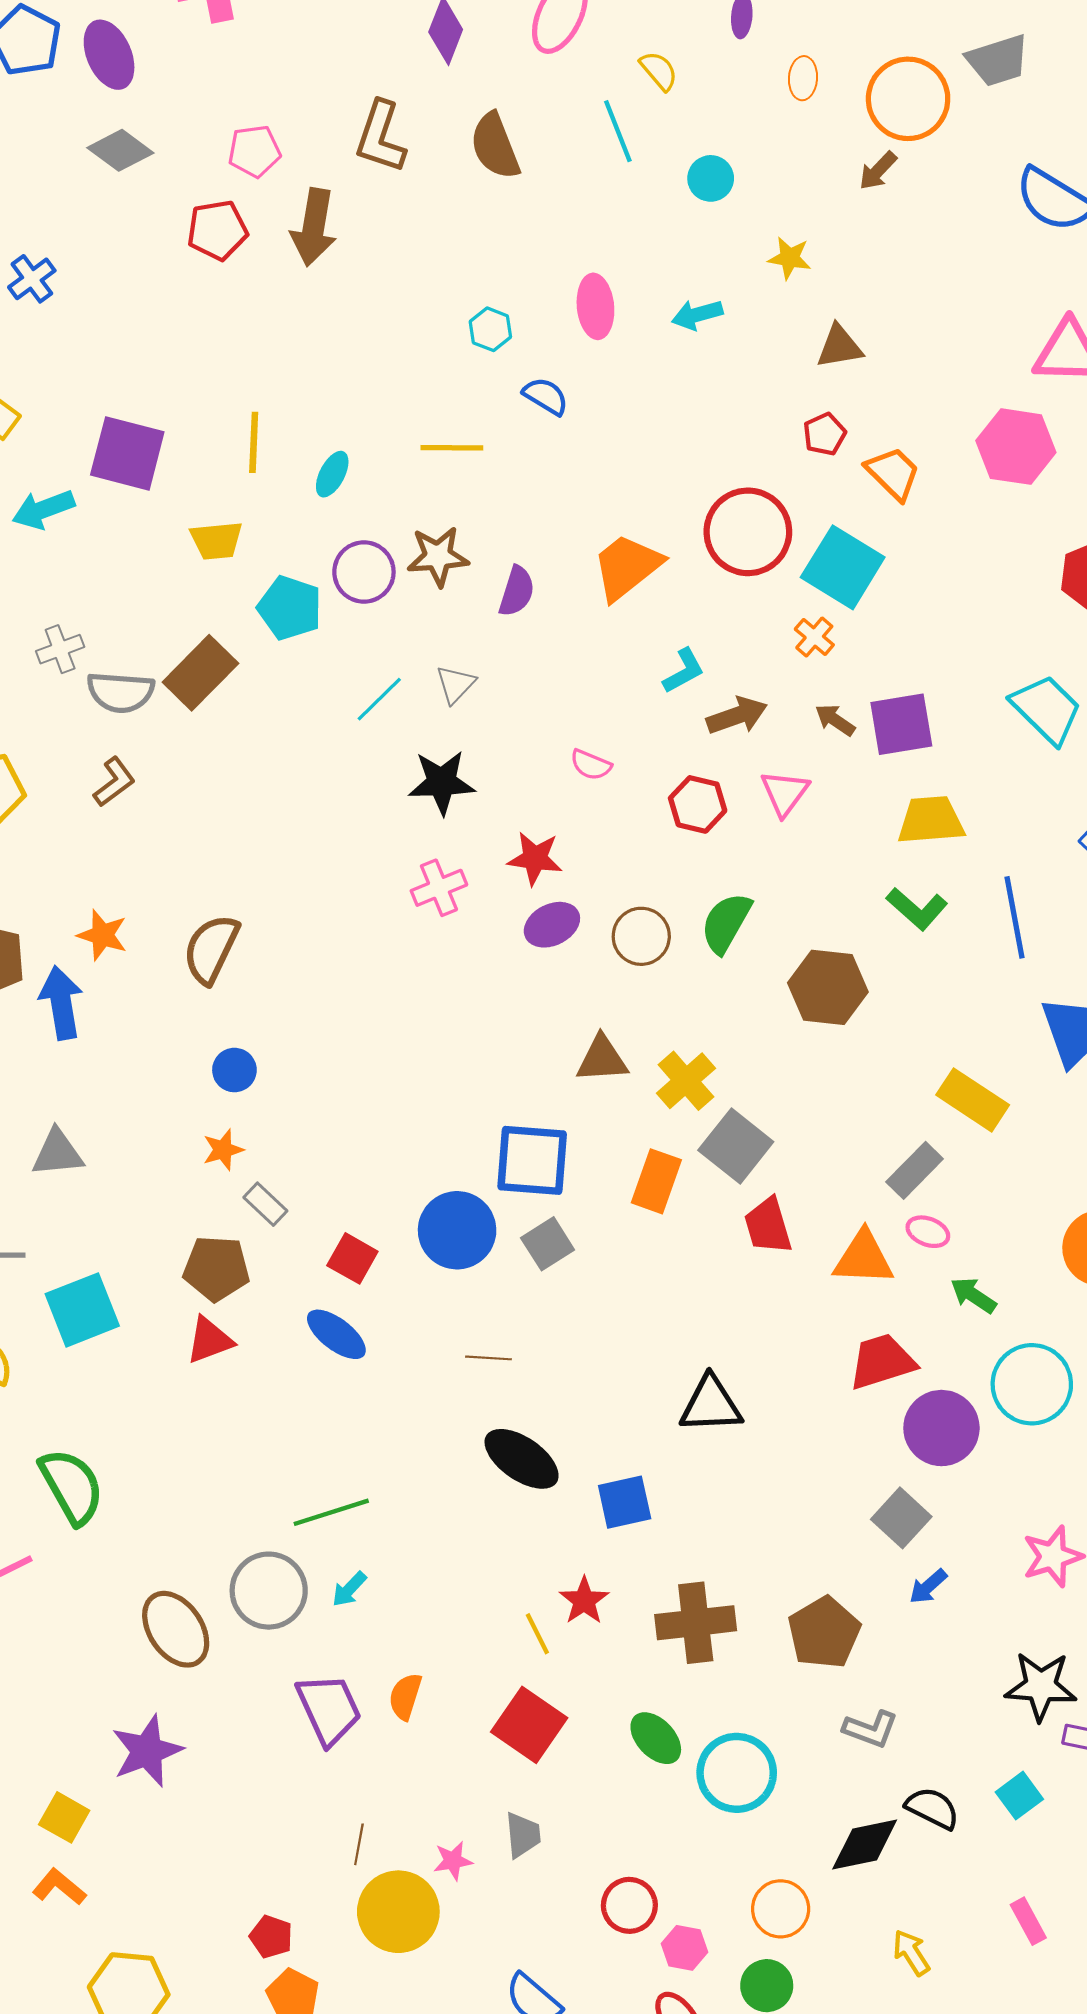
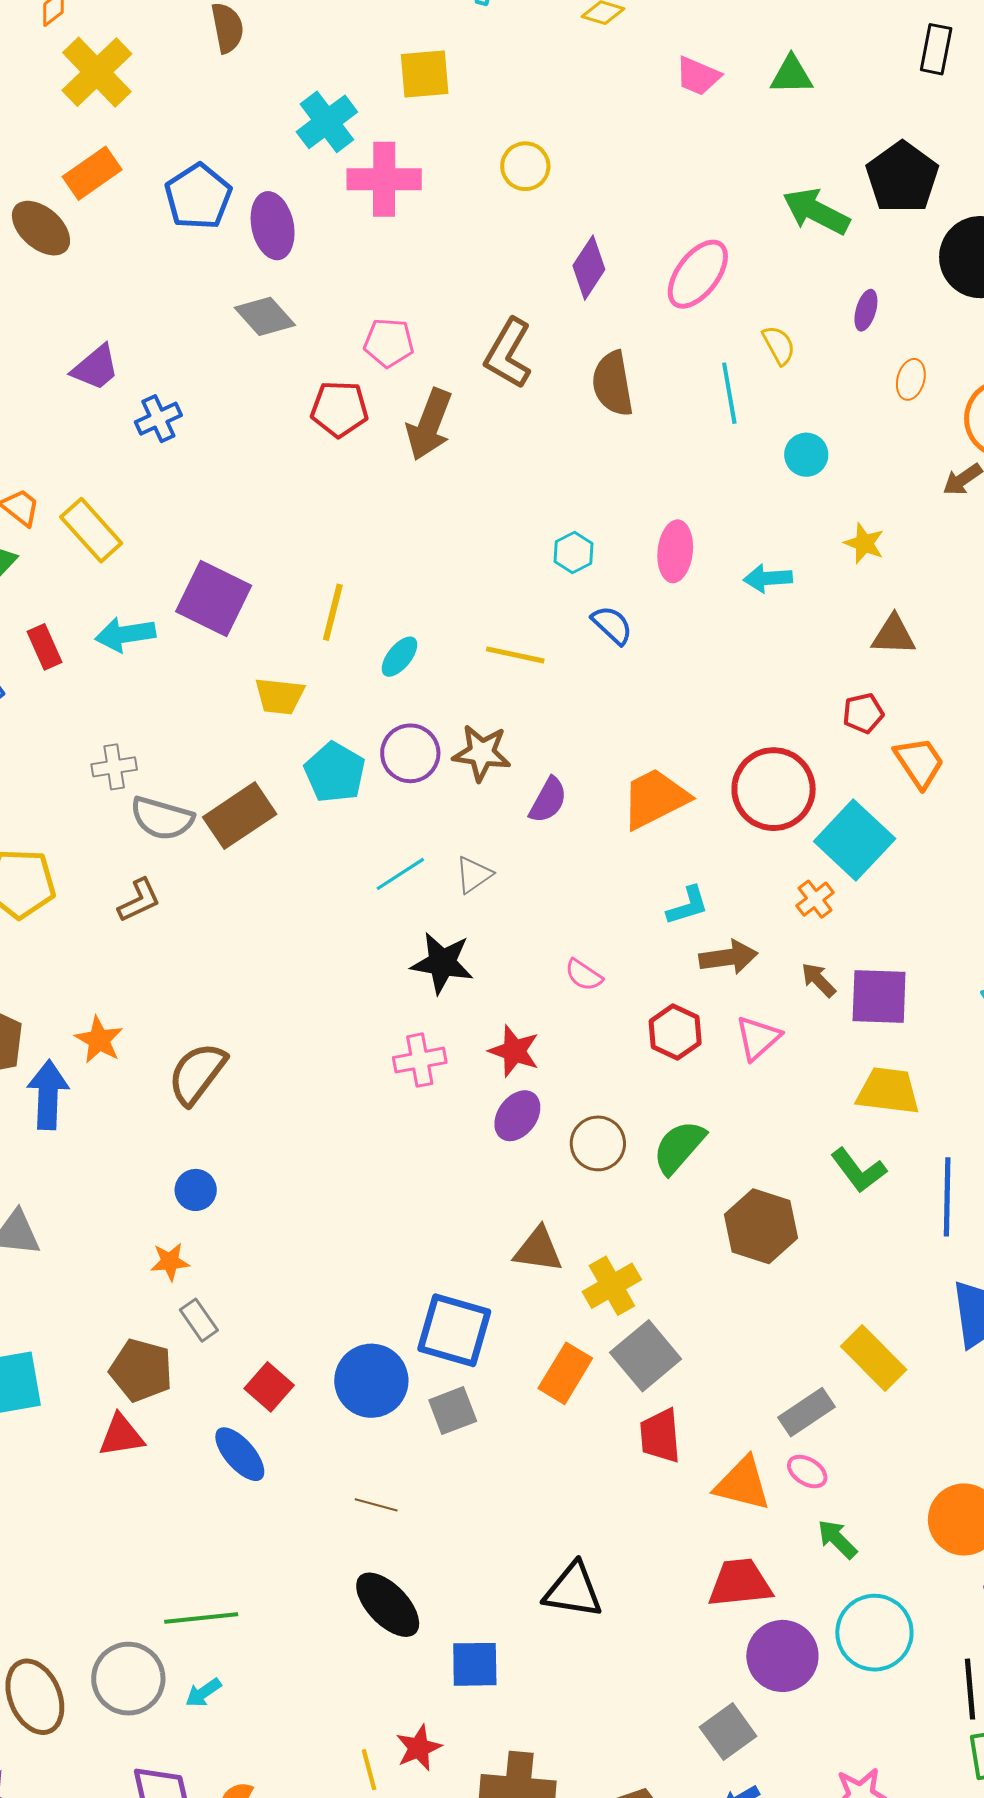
purple ellipse: (552, 925) -> (517, 1116), turned -39

